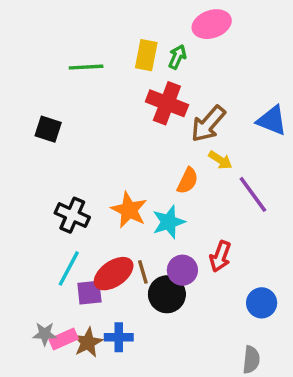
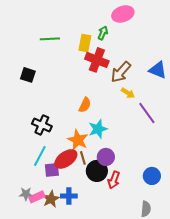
yellow rectangle: (146, 55) -> (85, 43), moved
orange semicircle: (188, 181) -> (85, 105), moved
orange star: (129, 210) -> (78, 140), moved
red arrow: (220, 256) -> (114, 180), moved

